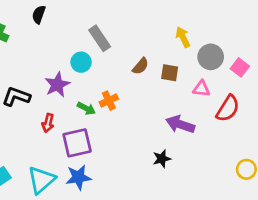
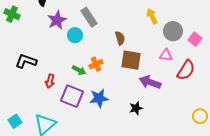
brown semicircle: (141, 66) -> (120, 38), turned -56
brown square: (170, 73) -> (131, 60), moved, size x1.5
purple star: (57, 85) -> (57, 20), moved
purple square: (77, 143) -> (72, 96), turned 35
blue star: (78, 177) -> (99, 98), moved

